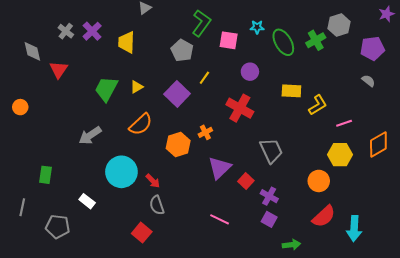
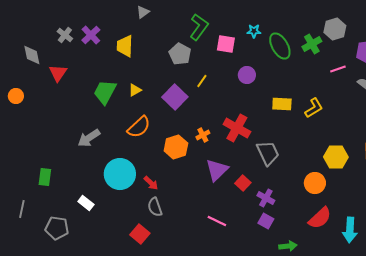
yellow rectangle: (291, 91) -> (282, 104), moved
orange circle: (20, 107) -> (16, 96), moved
red cross: (240, 108) -> (237, 128), moved
pink line: (344, 123) -> (338, 69), moved

